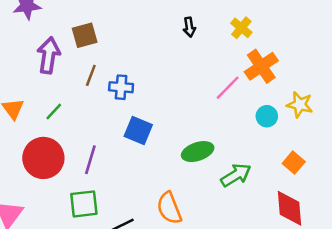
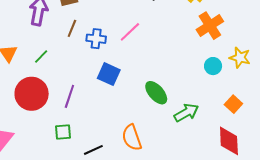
pink line: (228, 88) -> (130, 32), moved
green ellipse: (198, 152) -> (156, 93), turned 65
green square: (84, 204) -> (63, 132), size x0.7

